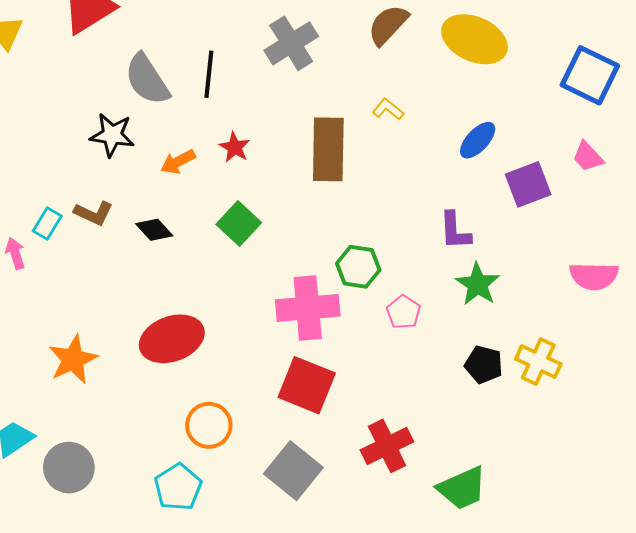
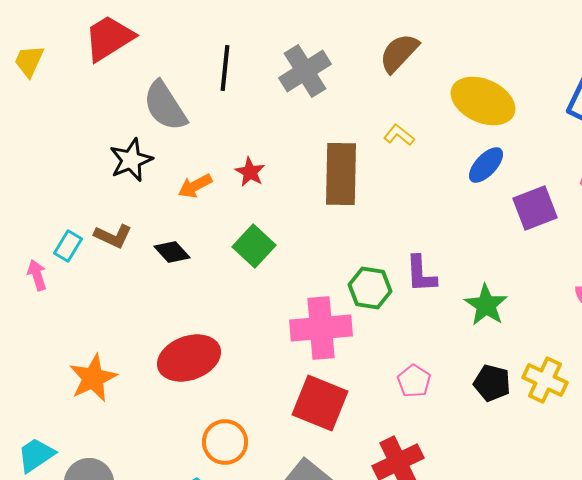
yellow ellipse: (475, 39) -> (483, 101), moved
black line: (209, 74) -> (225, 68), moved
black star: (112, 135) -> (131, 160), turned -30
purple L-shape: (455, 231) -> (421, 274), moved
pink pentagon: (403, 312) -> (414, 381), moved

